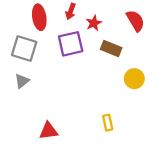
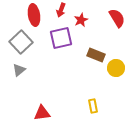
gray square: (24, 49) -> (21, 42), turned 30
brown rectangle: (111, 49) -> (96, 55), moved

